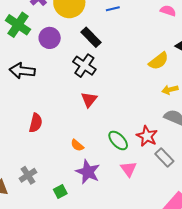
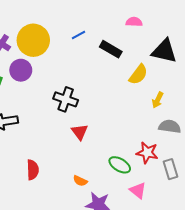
black rectangle: (91, 37) -> (111, 49), moved
purple circle: (50, 38) -> (21, 70), moved
yellow arrow: (170, 90) -> (158, 100), turned -35
gray rectangle: (164, 157) -> (170, 169), turned 42

